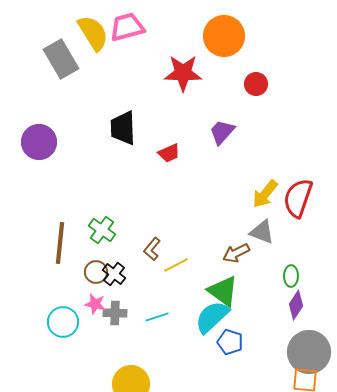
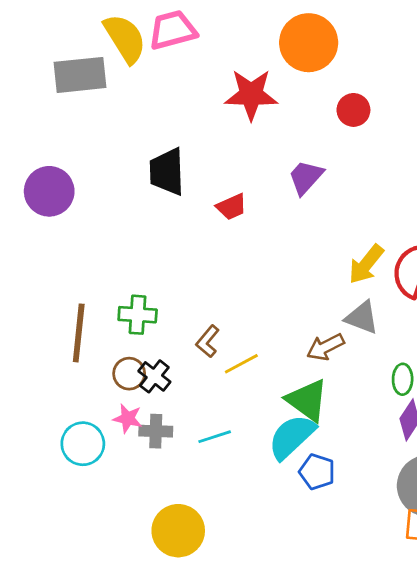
gray rectangle: (61, 59) -> (80, 75), turned -66
green cross: (102, 230) -> (138, 315), turned -32

